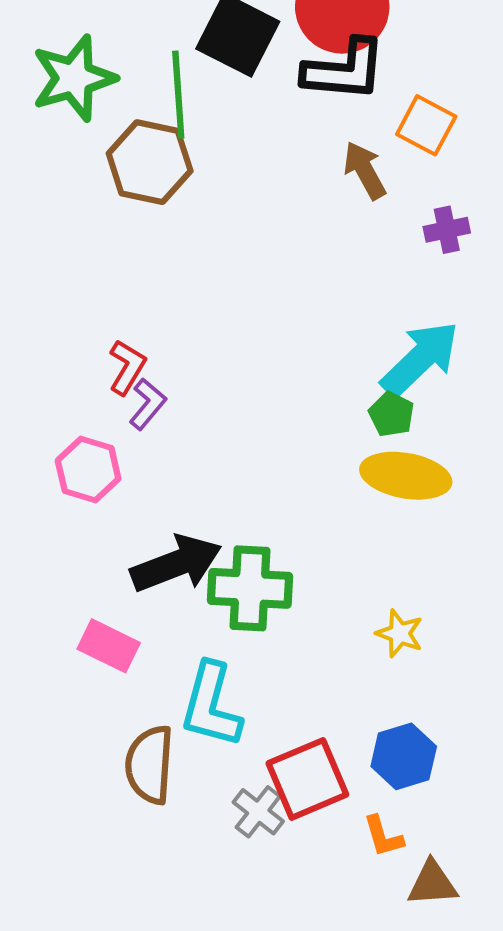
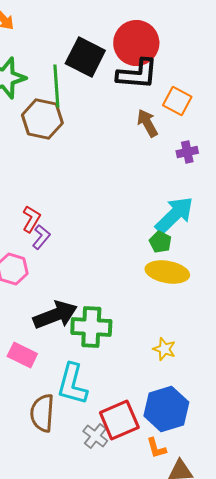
blue hexagon: (404, 756) -> (166, 409), size x1.4

